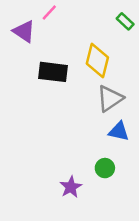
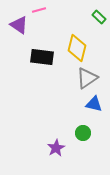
pink line: (49, 12) -> (39, 10), turned 32

